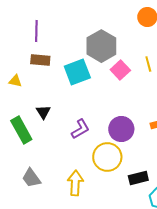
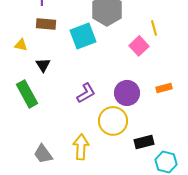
pink square: (120, 70) -> (139, 46), moved
black triangle: (43, 112) -> (43, 65), moved
gray trapezoid: (31, 178) -> (43, 154), moved

